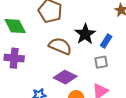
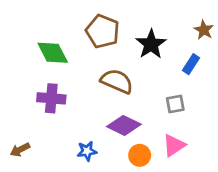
black star: (85, 34) -> (151, 44), moved
blue rectangle: (106, 41) -> (191, 64), moved

